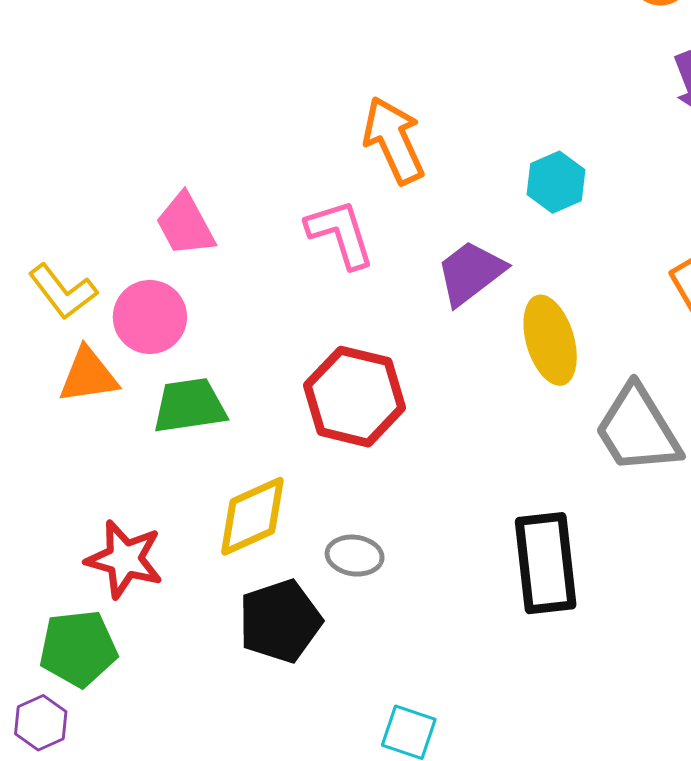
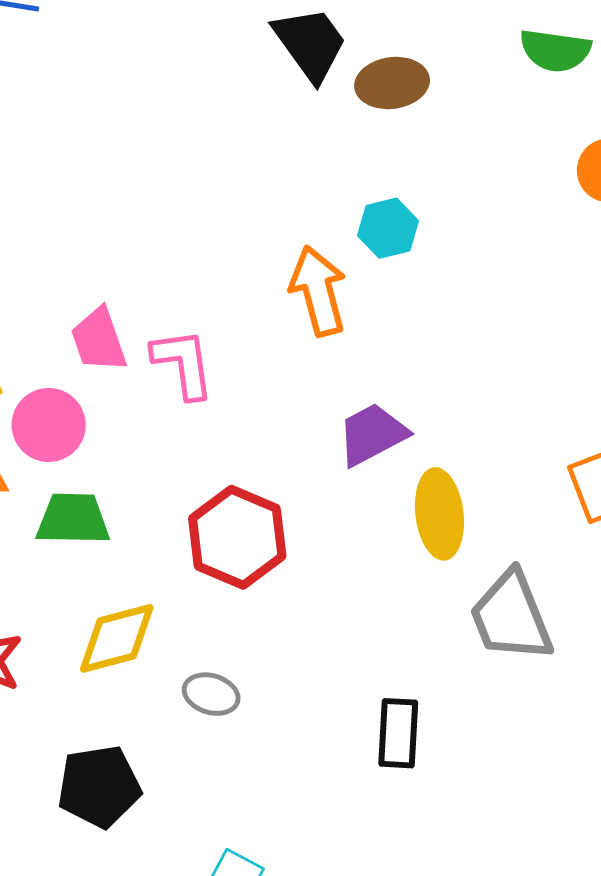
cyan hexagon: (556, 182) -> (388, 228), moved
pink L-shape: (340, 234) -> (183, 363), moved
black rectangle: (546, 563) -> (398, 733), size x0.7
black pentagon: (280, 621) -> (99, 787), moved

